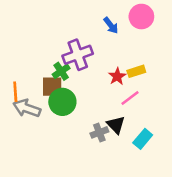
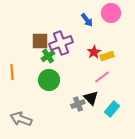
red star: (117, 76) -> (94, 52), moved
brown square: (52, 87) -> (40, 41), moved
gray arrow: (27, 108) -> (21, 119), moved

